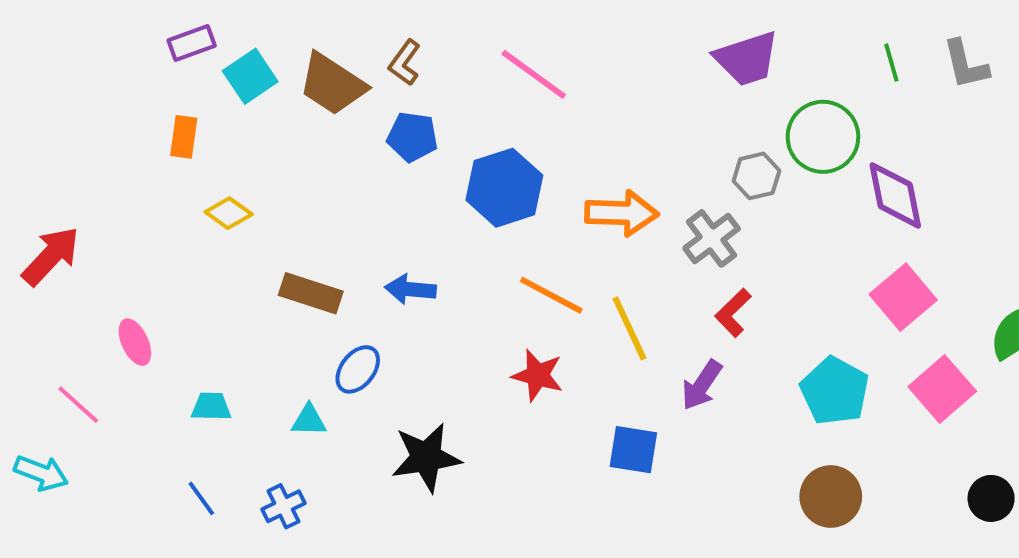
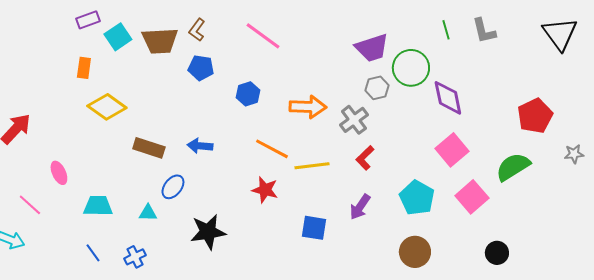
purple trapezoid: (747, 59) -> (372, 48), moved
brown trapezoid: (332, 84) -> (160, 41), turned -36
blue hexagon: (504, 188) -> (248, 94), size x0.6
yellow diamond: (229, 213) -> (107, 107), size x1.6
yellow line: (629, 328) -> (312, 166), turned -72
purple arrow: (702, 385) -> (360, 207), moved
cyan trapezoid: (211, 407) -> (98, 206), size x1.4

